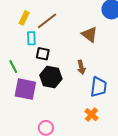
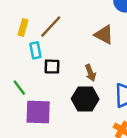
brown arrow: (81, 67) -> (90, 73), moved
black hexagon: (51, 77) -> (85, 99), moved

